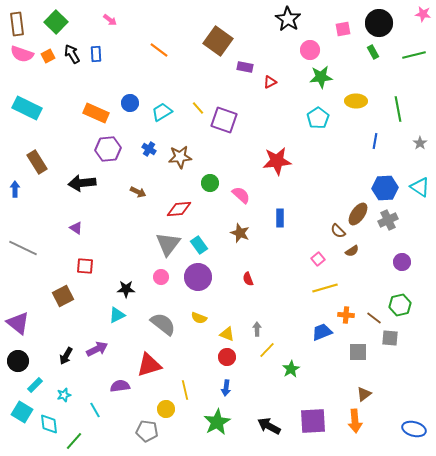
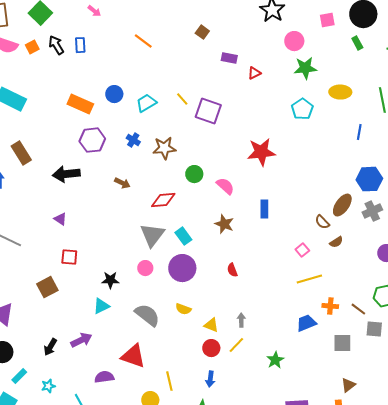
brown square: (218, 41) -> (202, 32), size x0.5
yellow line: (267, 350) -> (236, 345), moved
red triangle: (149, 365) -> (133, 356), turned 36

